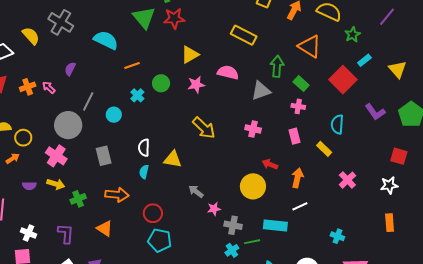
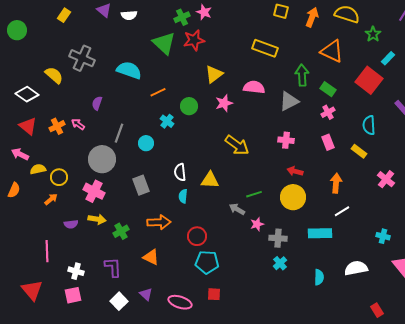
pink cross: (298, 106) -> (328, 112), turned -32
red arrow: (270, 164) -> (295, 171), moved
green line: (252, 242) -> (254, 194), moved

